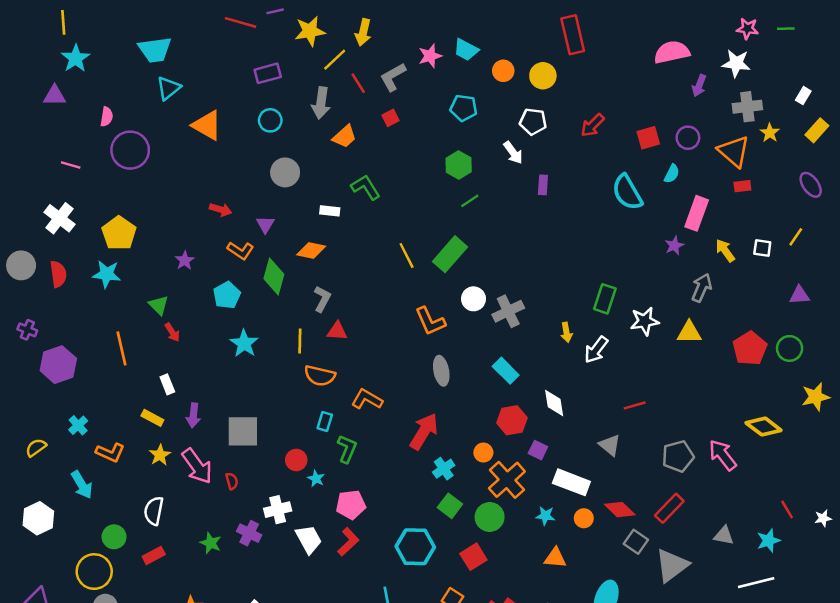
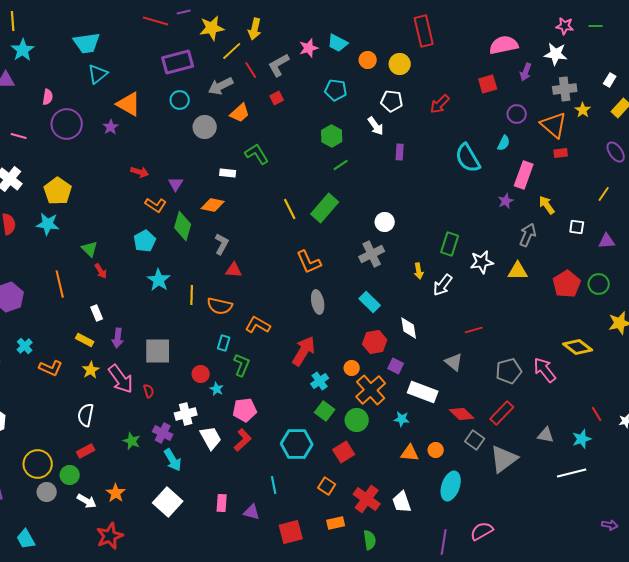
purple rectangle: (268, 73) -> (178, 62), size x1.4
gray arrow: (321, 103) -> (221, 86), turned 55
red square: (648, 138) -> (488, 84), moved
gray circle: (285, 172) -> (205, 127), moved
white square: (762, 248) -> (577, 227), moved
purple star: (185, 260) -> (111, 127), moved
white circle: (473, 299) -> (385, 222), moved
yellow line: (300, 341) -> (192, 295), moved
cyan arrow: (82, 485) -> (173, 460), moved
orange circle: (584, 518) -> (436, 450), moved
green circle: (114, 537) -> (70, 475), moved

